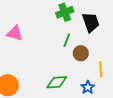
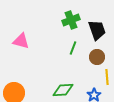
brown circle: (81, 53) -> (97, 57), moved

